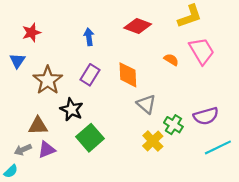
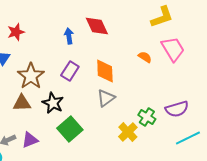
red diamond: (138, 26) -> (97, 26), moved, turned 45
gray triangle: (146, 104) -> (106, 98), moved, turned 42
brown triangle: (38, 126) -> (22, 103), moved

